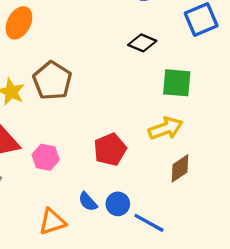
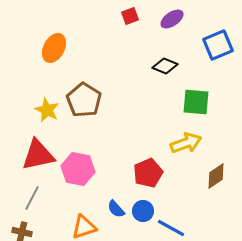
red pentagon: (110, 149) -> (148, 173), moved
pink hexagon: (46, 157) -> (78, 169), size x1.4
brown diamond: (180, 168) -> (216, 176), moved

